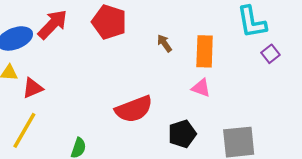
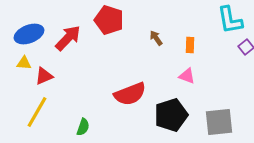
red arrow: (53, 24) -> (68, 38), moved
orange rectangle: (205, 51) -> (190, 45), size x0.6
black pentagon: (182, 134) -> (171, 115), size x1.4

